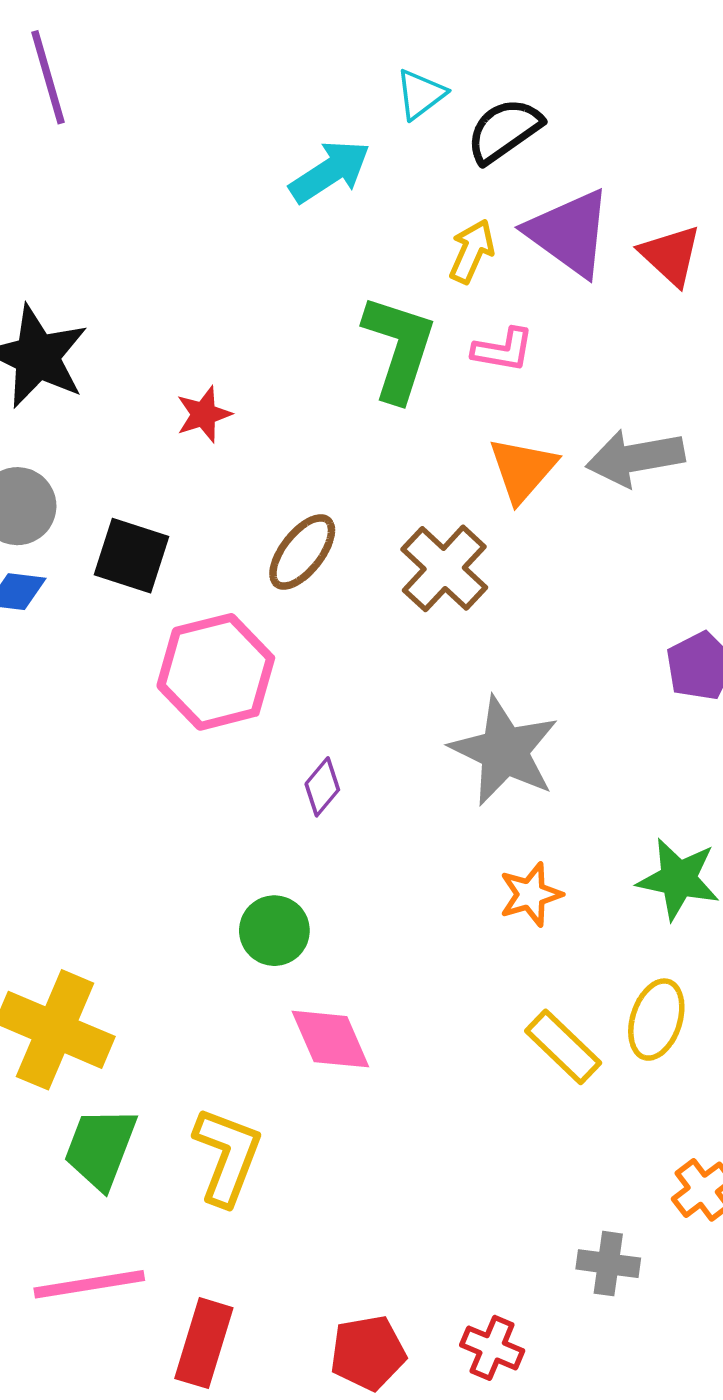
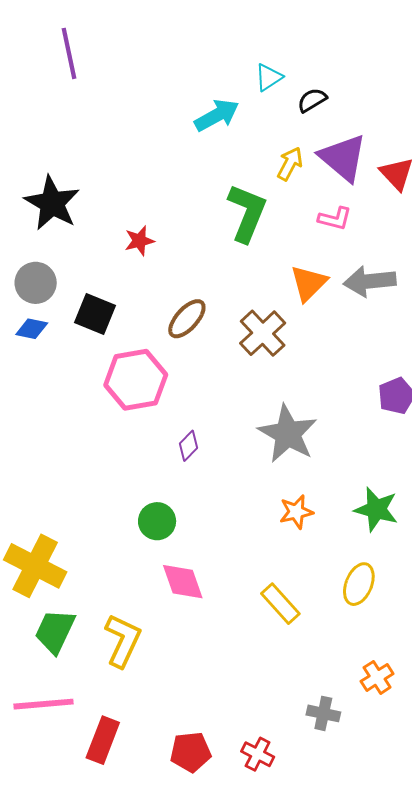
black semicircle: (504, 131) -> (312, 100), size x0.7
pink L-shape: (503, 350) -> (335, 219), moved
yellow rectangle: (563, 1047) -> (280, 604), moved

